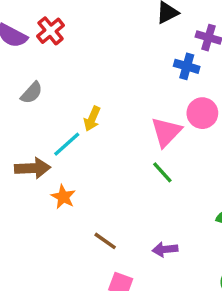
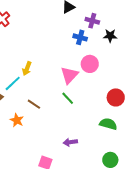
orange star: (63, 197) -> (17, 120), moved
brown line: (105, 241) -> (34, 104), moved

